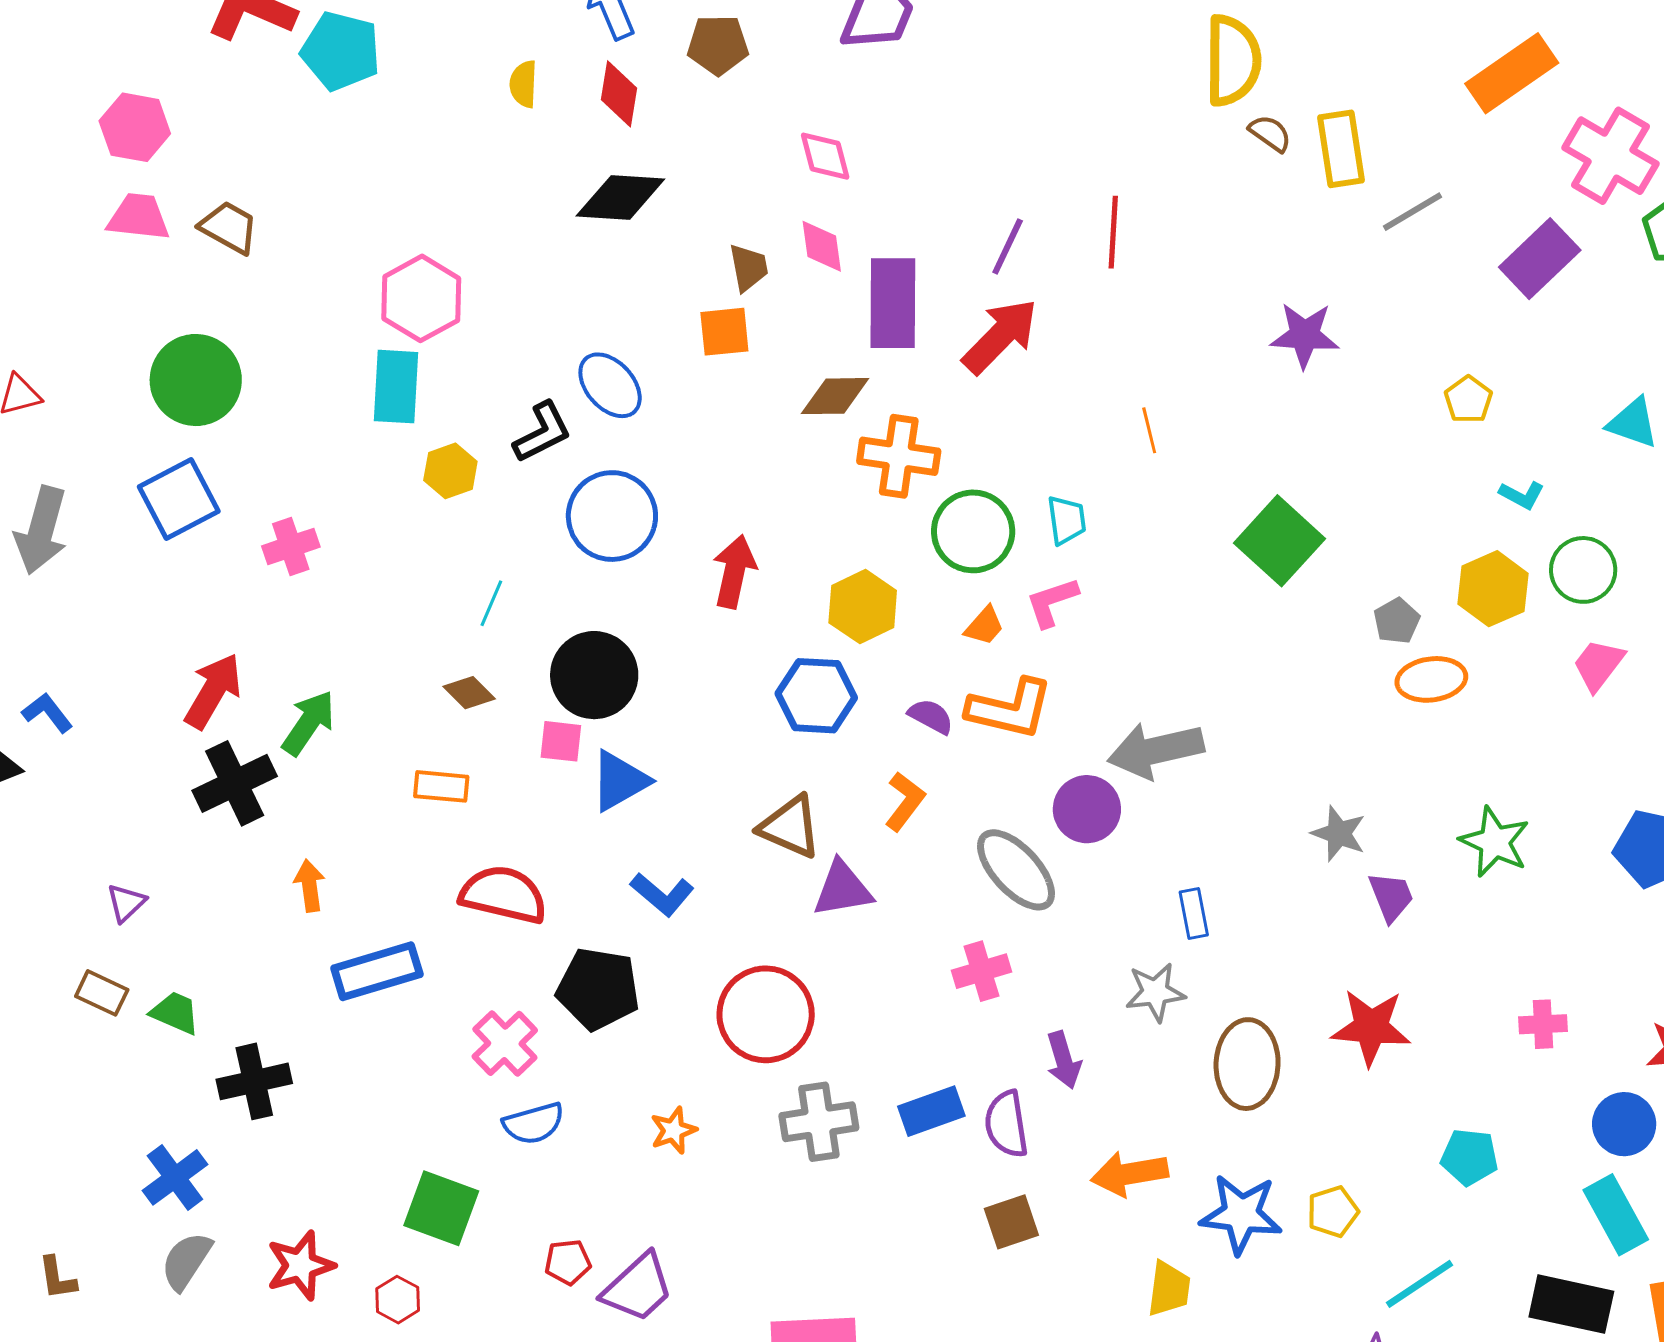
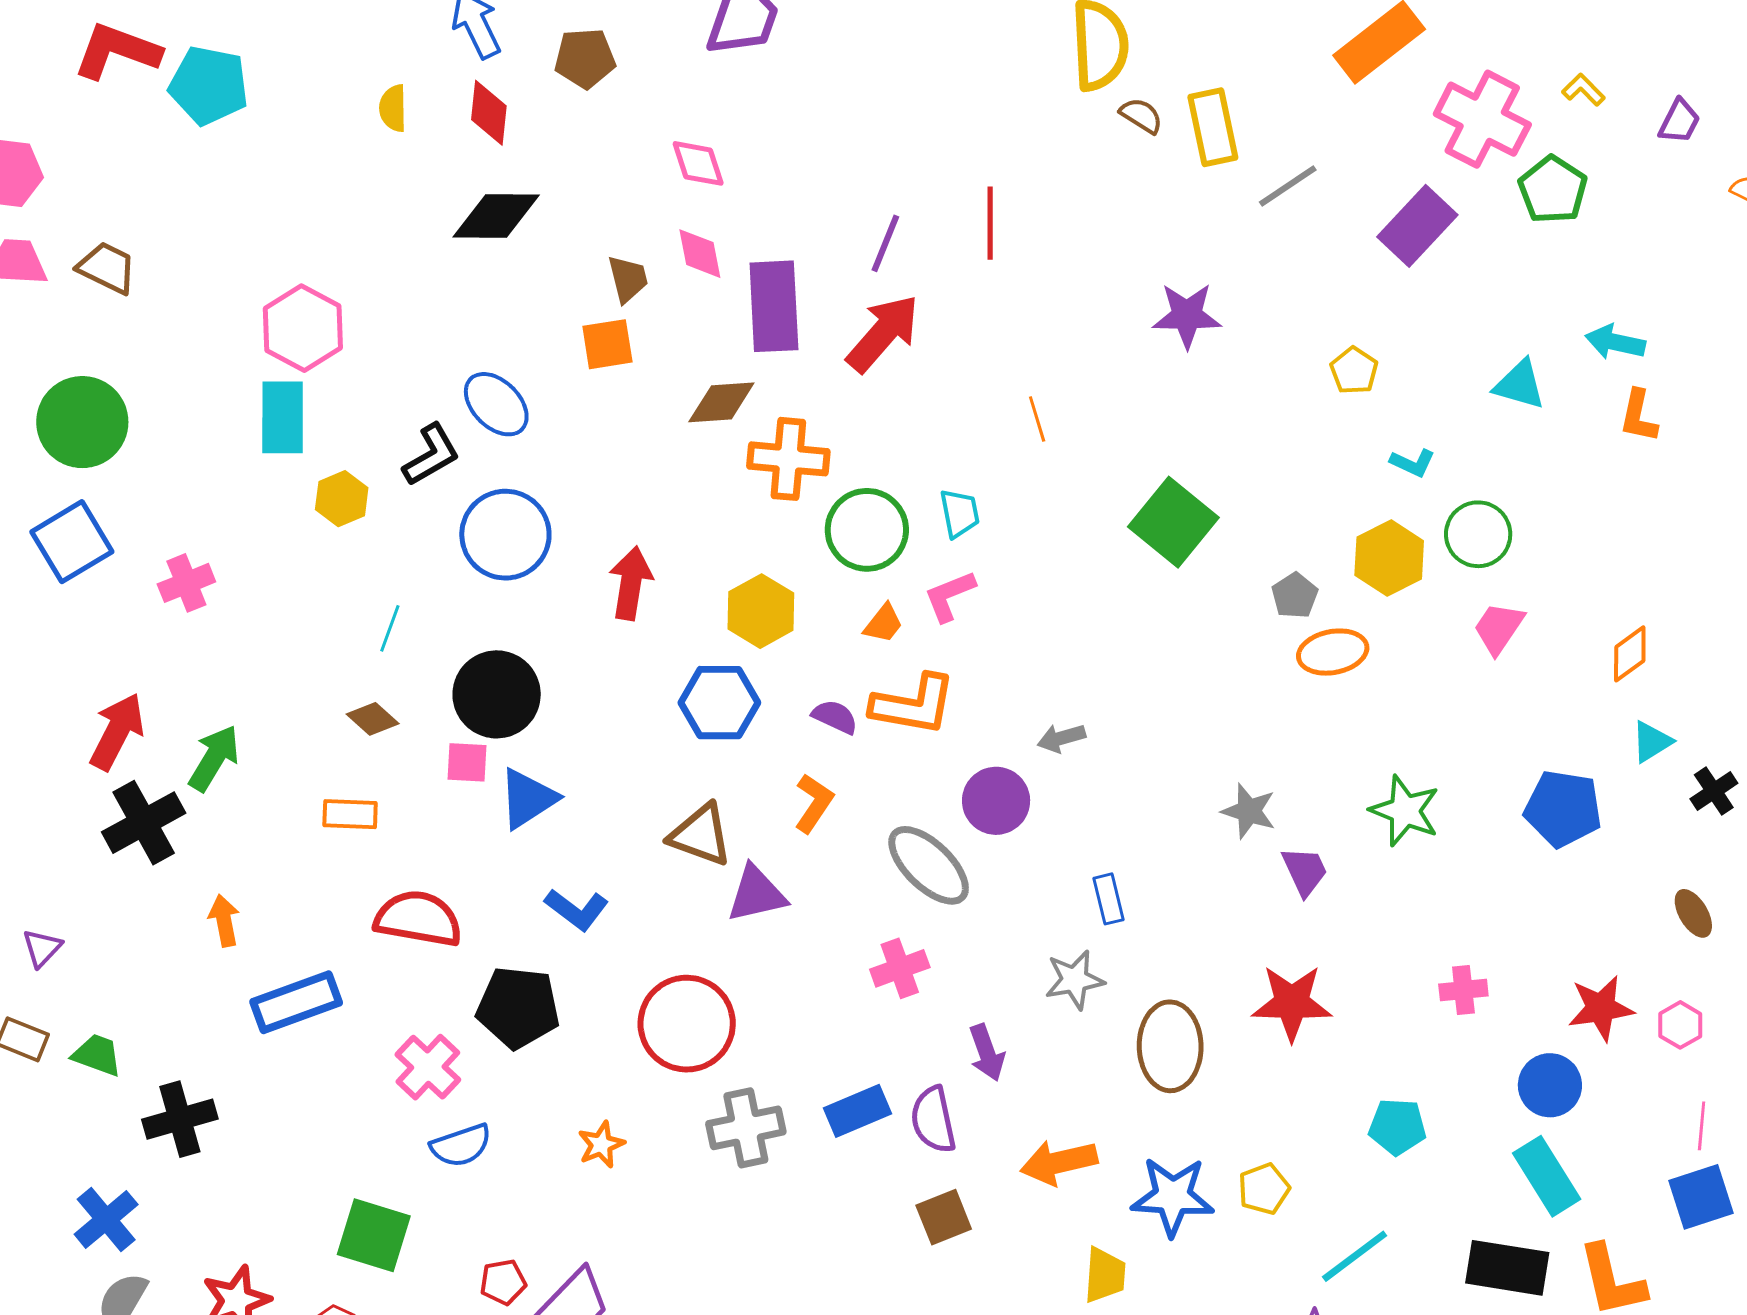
gray arrow: (1156, 750) -> (1061, 738), size x0.5

